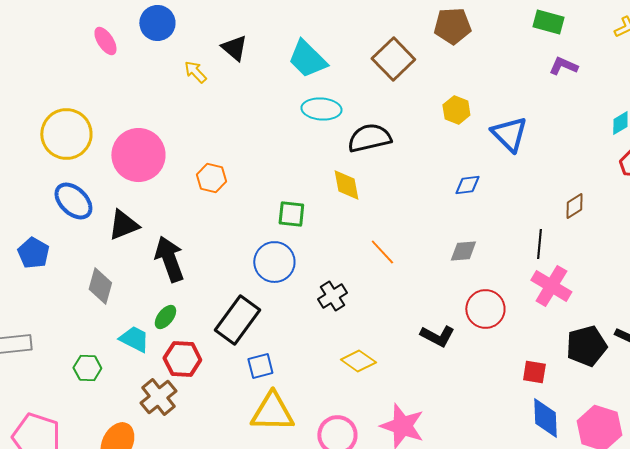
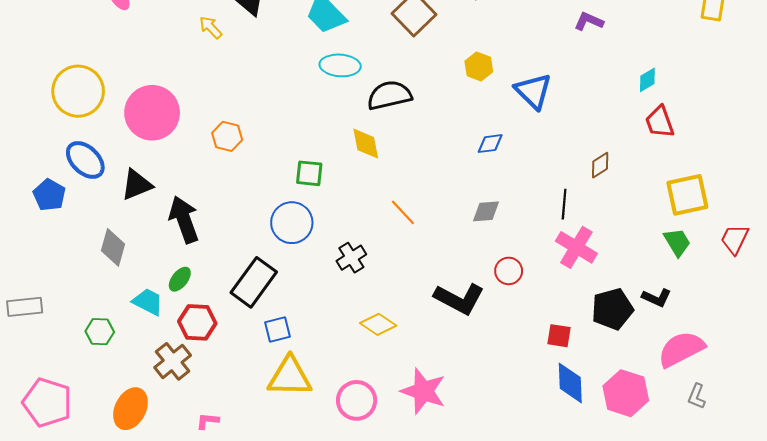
blue pentagon: (33, 253) -> (49, 195), moved
red circle: (485, 309) -> (509, 271), size x0.7
black L-shape: (437, 336) -> (459, 299), size x1.4

